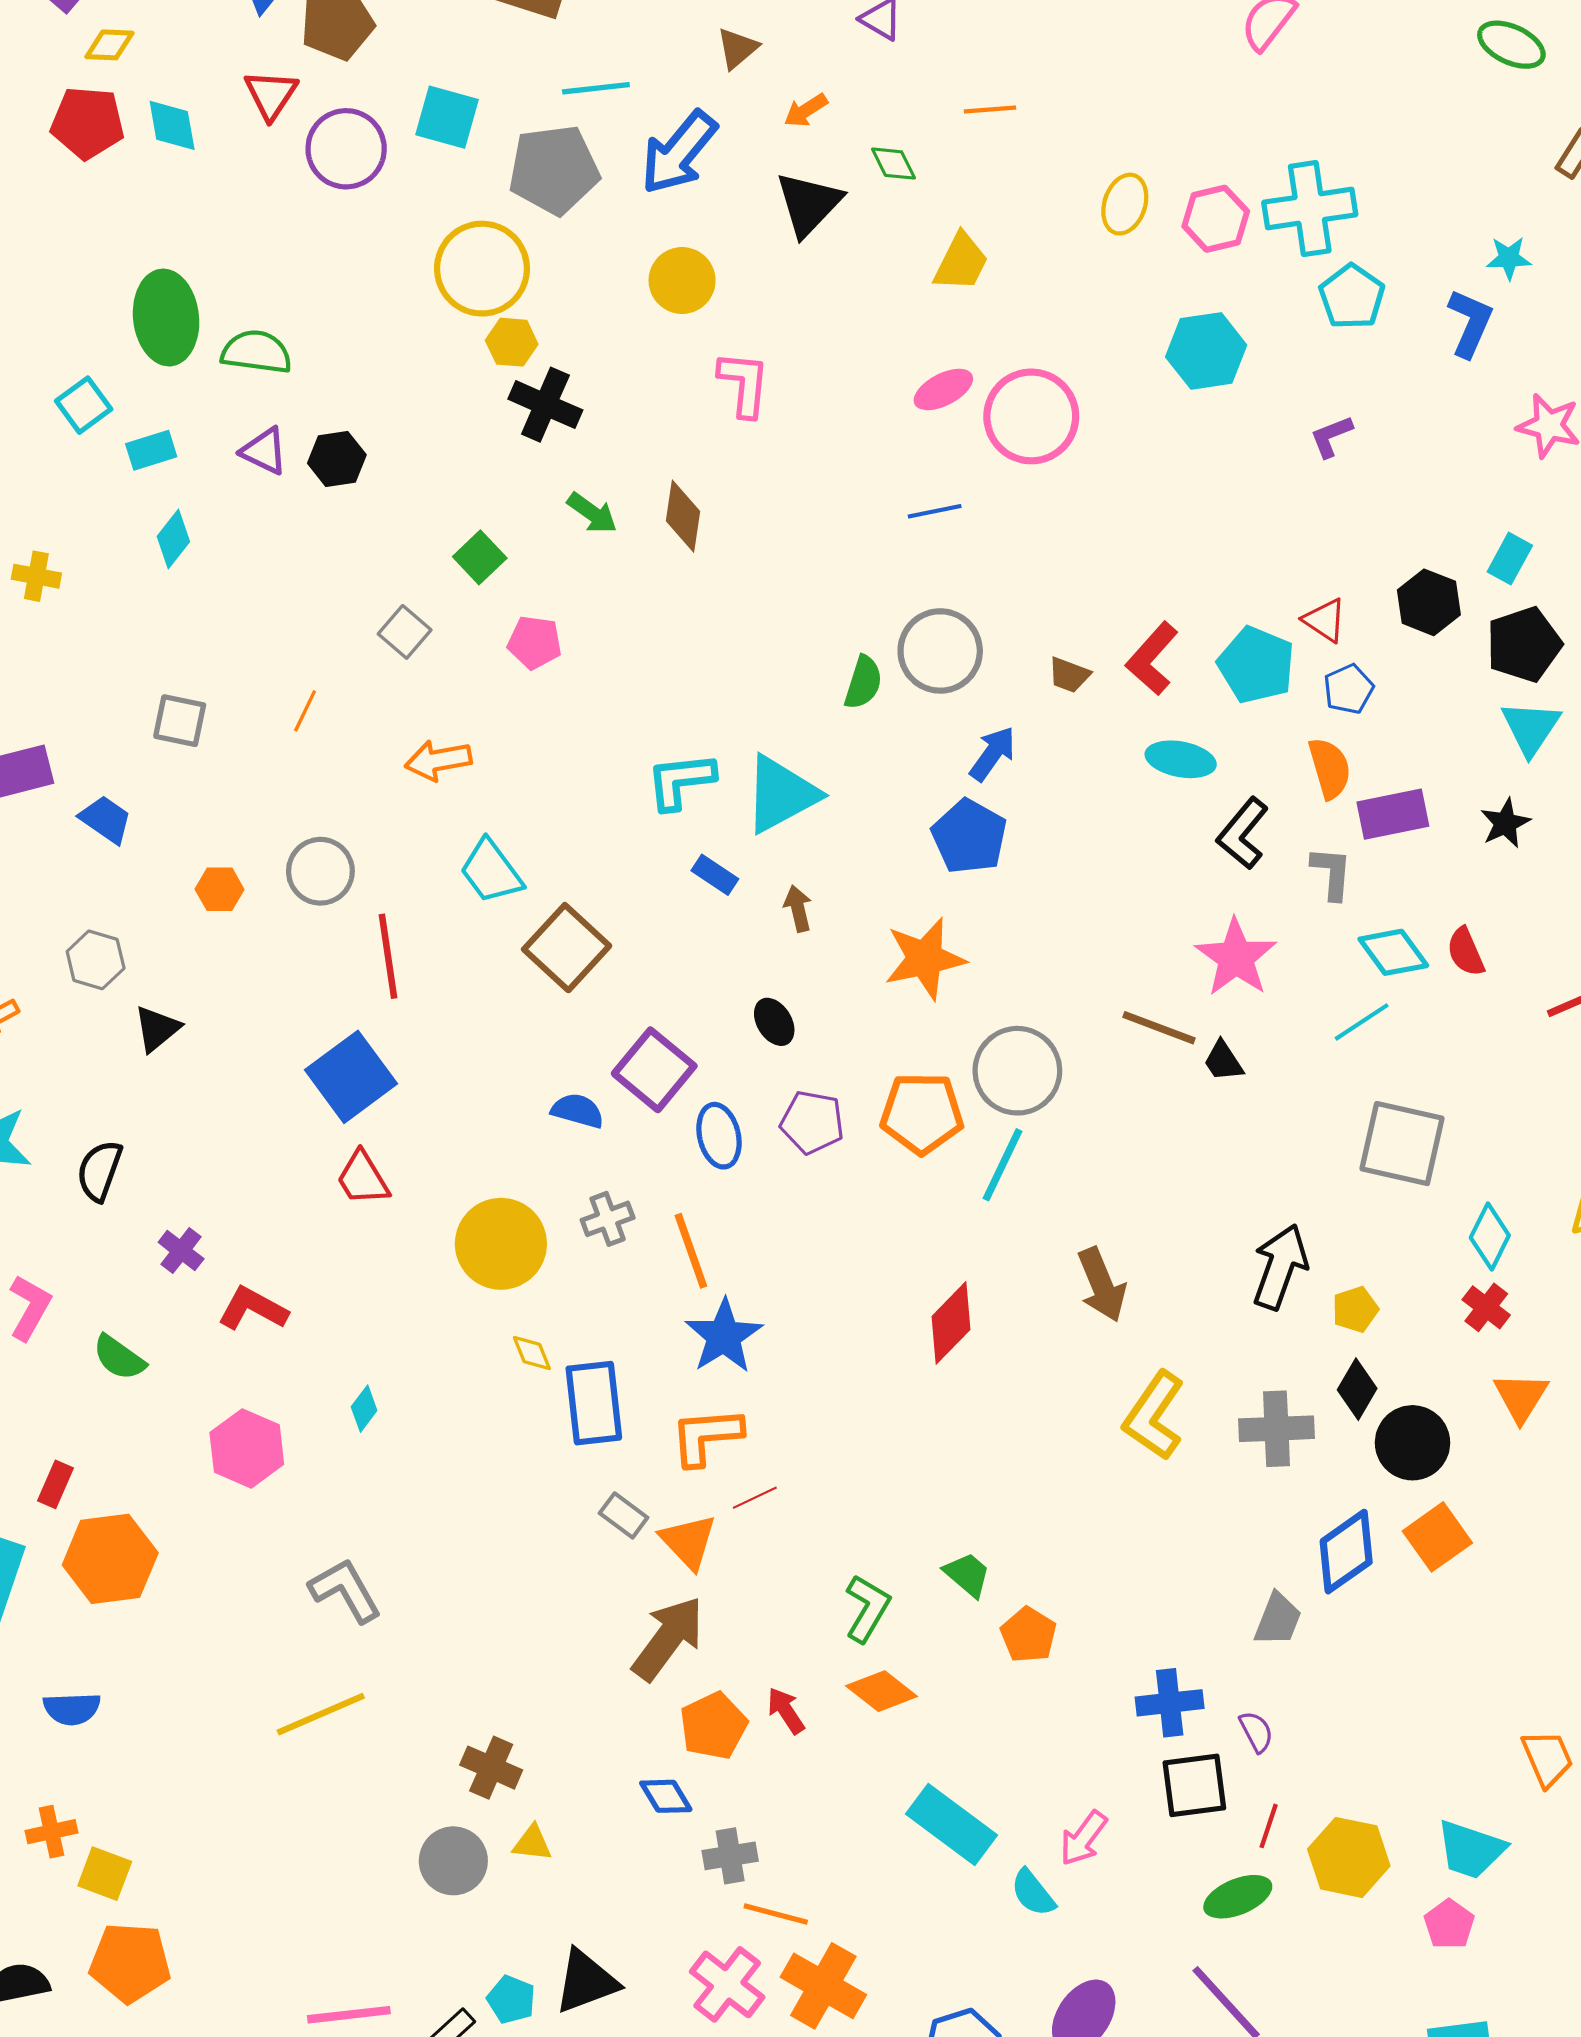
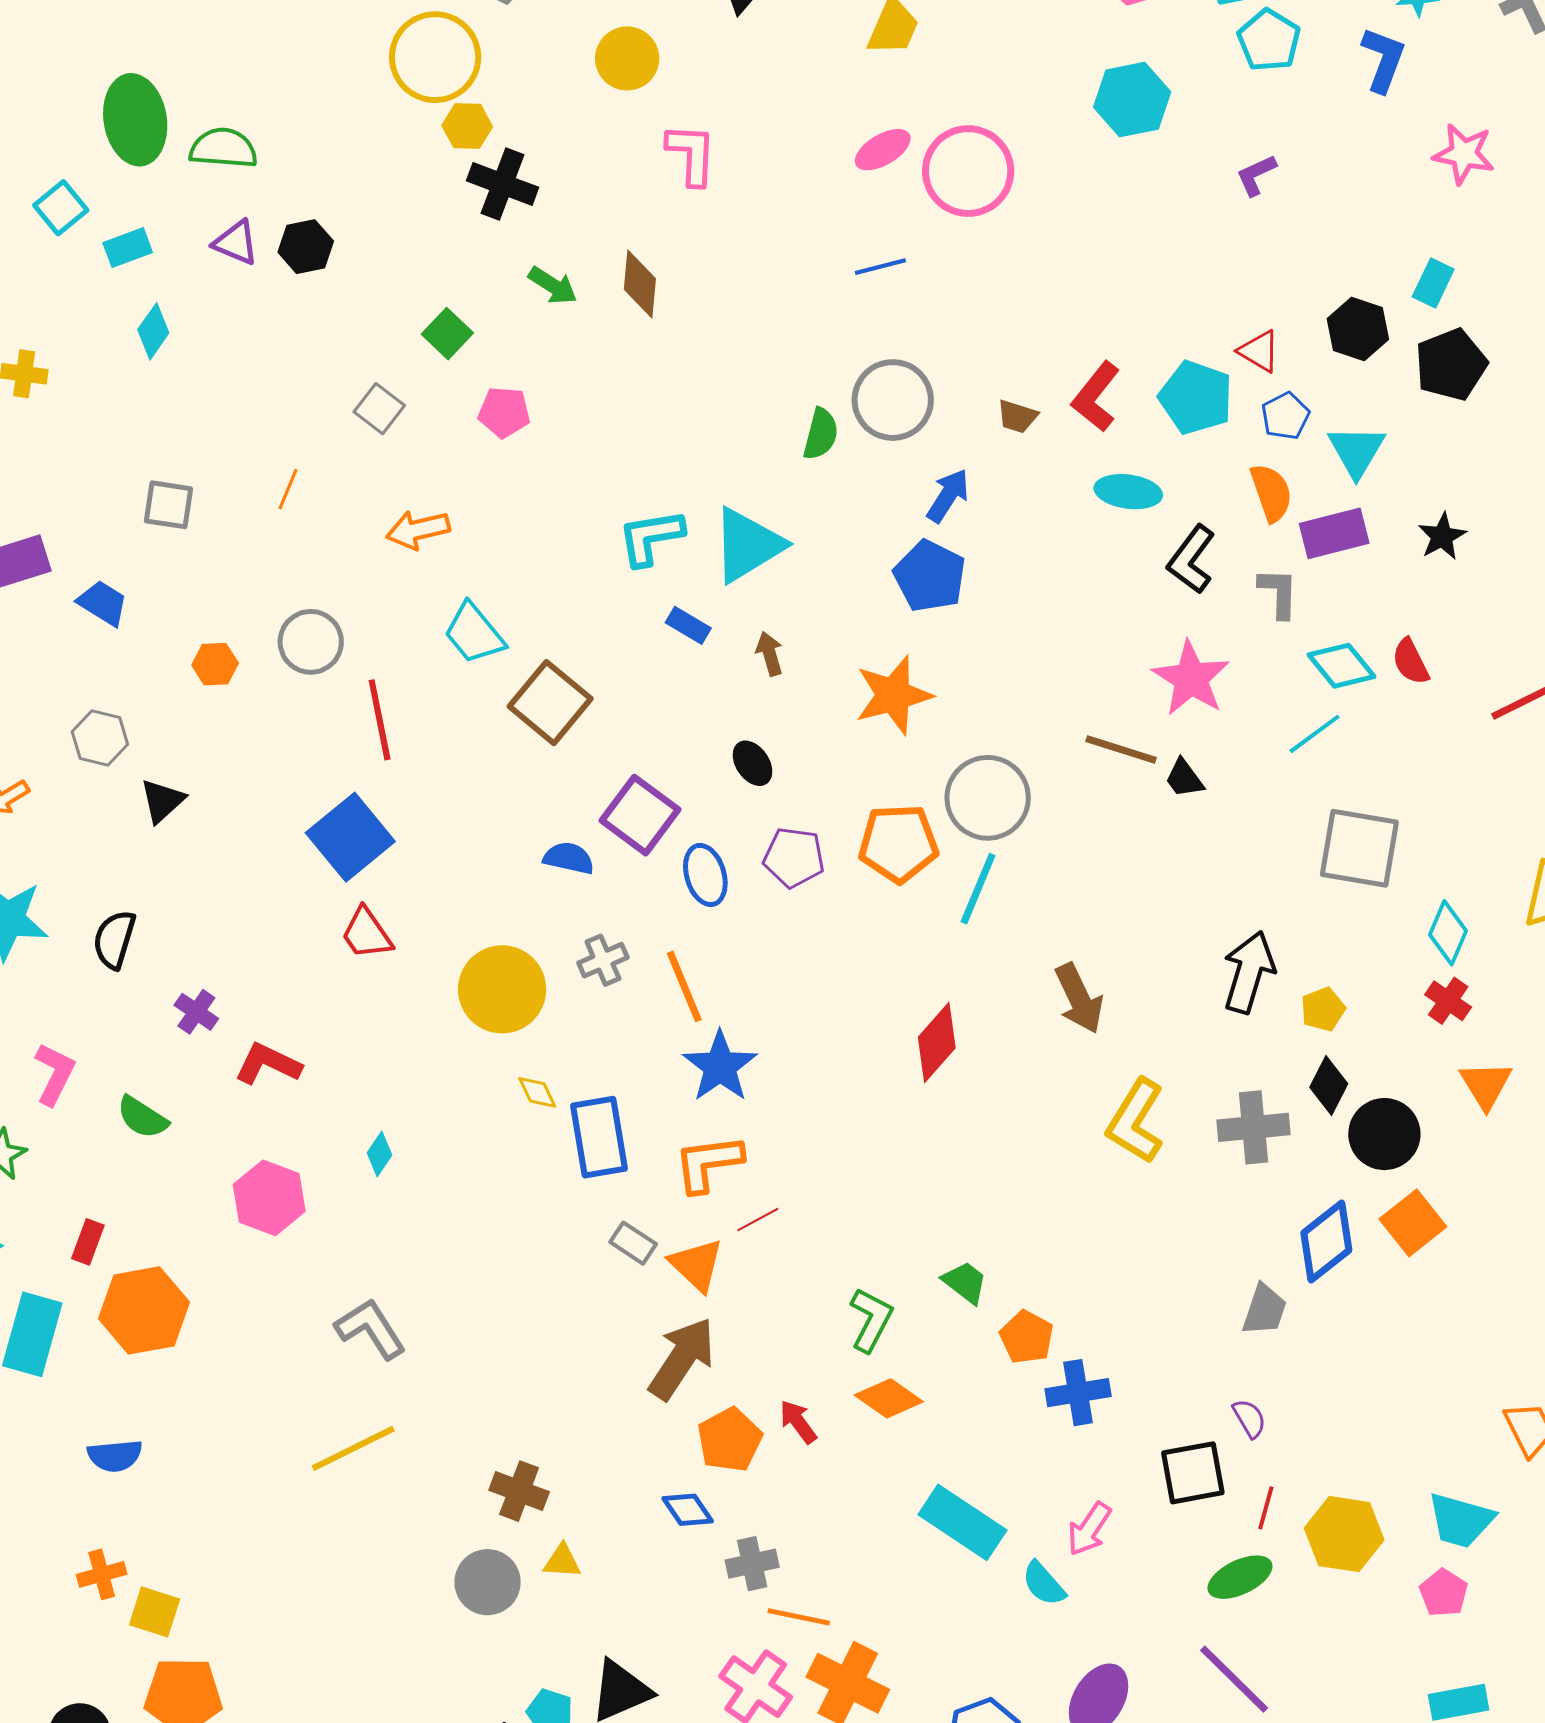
cyan triangle: (1531, 728) -> (1356, 451), moved
blue cross: (1170, 1703) -> (1078, 1393), moved

